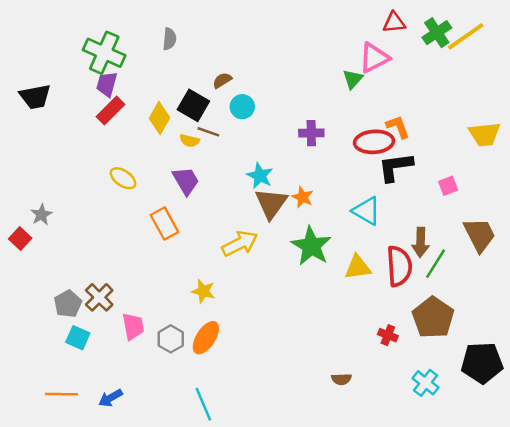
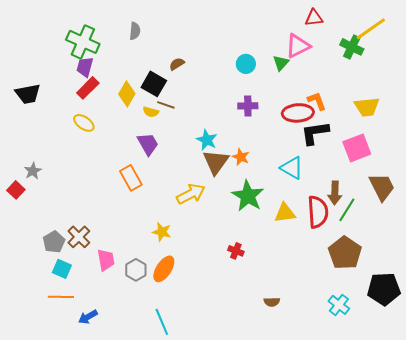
green cross: (437, 33) -> (352, 47), moved, turned -30
black trapezoid: (35, 97) -> (28, 94), moved
cyan circle: (242, 107) -> (246, 64), moved
yellow trapezoid: (485, 134) -> (367, 107), moved
yellow ellipse: (123, 178) -> (84, 123), moved
pink square: (448, 186) -> (357, 148), size x1.8
red cross: (388, 335) -> (236, 251), moved
orange line: (62, 394) -> (61, 297), moved

